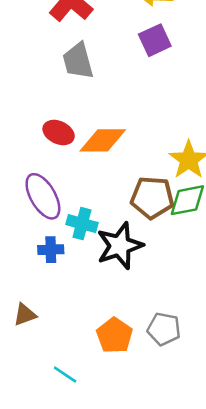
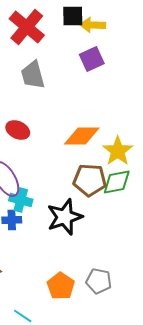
orange diamond: (103, 140) -> (82, 136), moved
cyan cross: (82, 224) -> (21, 200), moved

